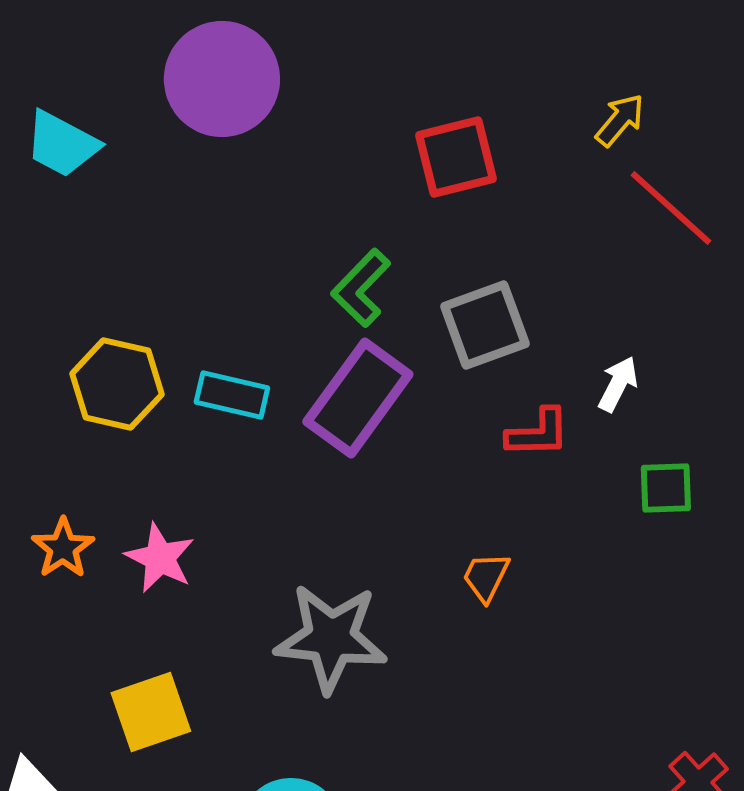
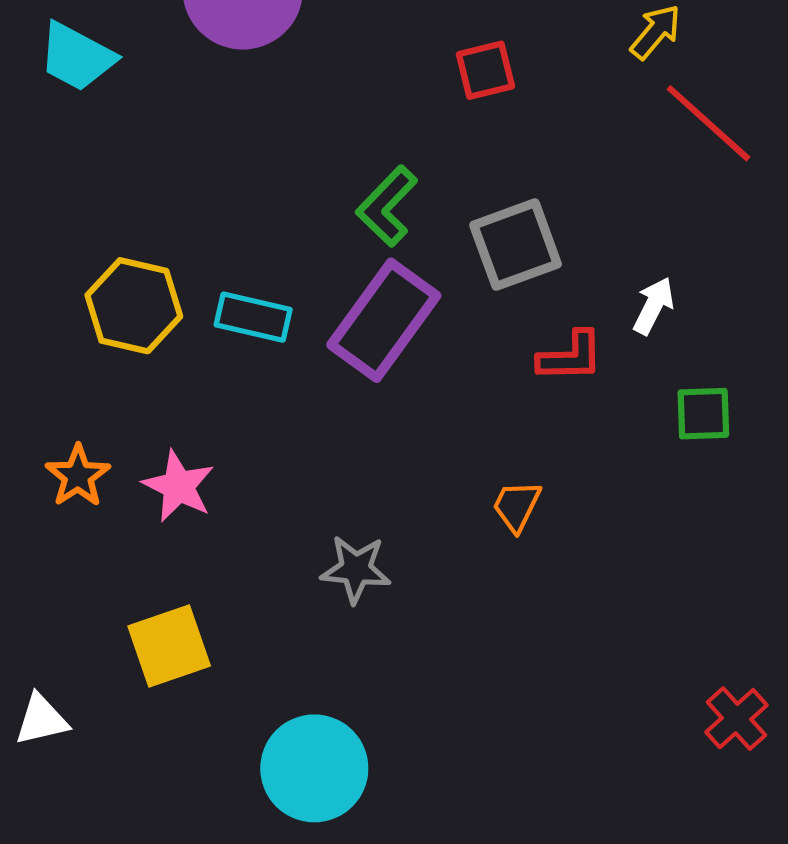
red square: (456, 157) -> (485, 70), size x0.7
gray star: (331, 638) -> (356, 569), size x0.6

